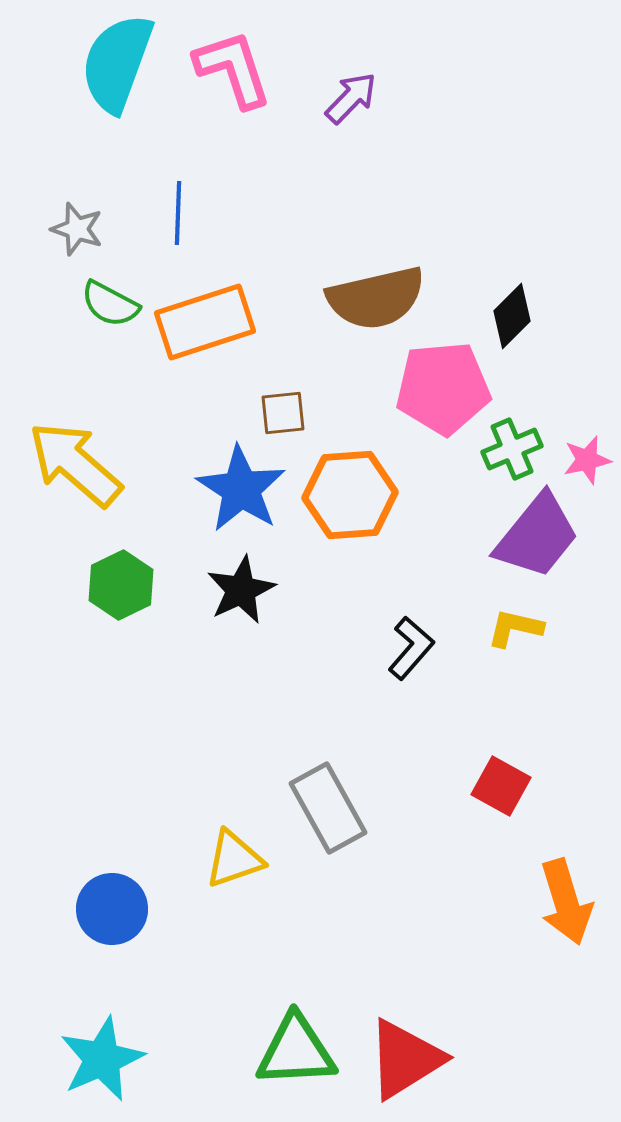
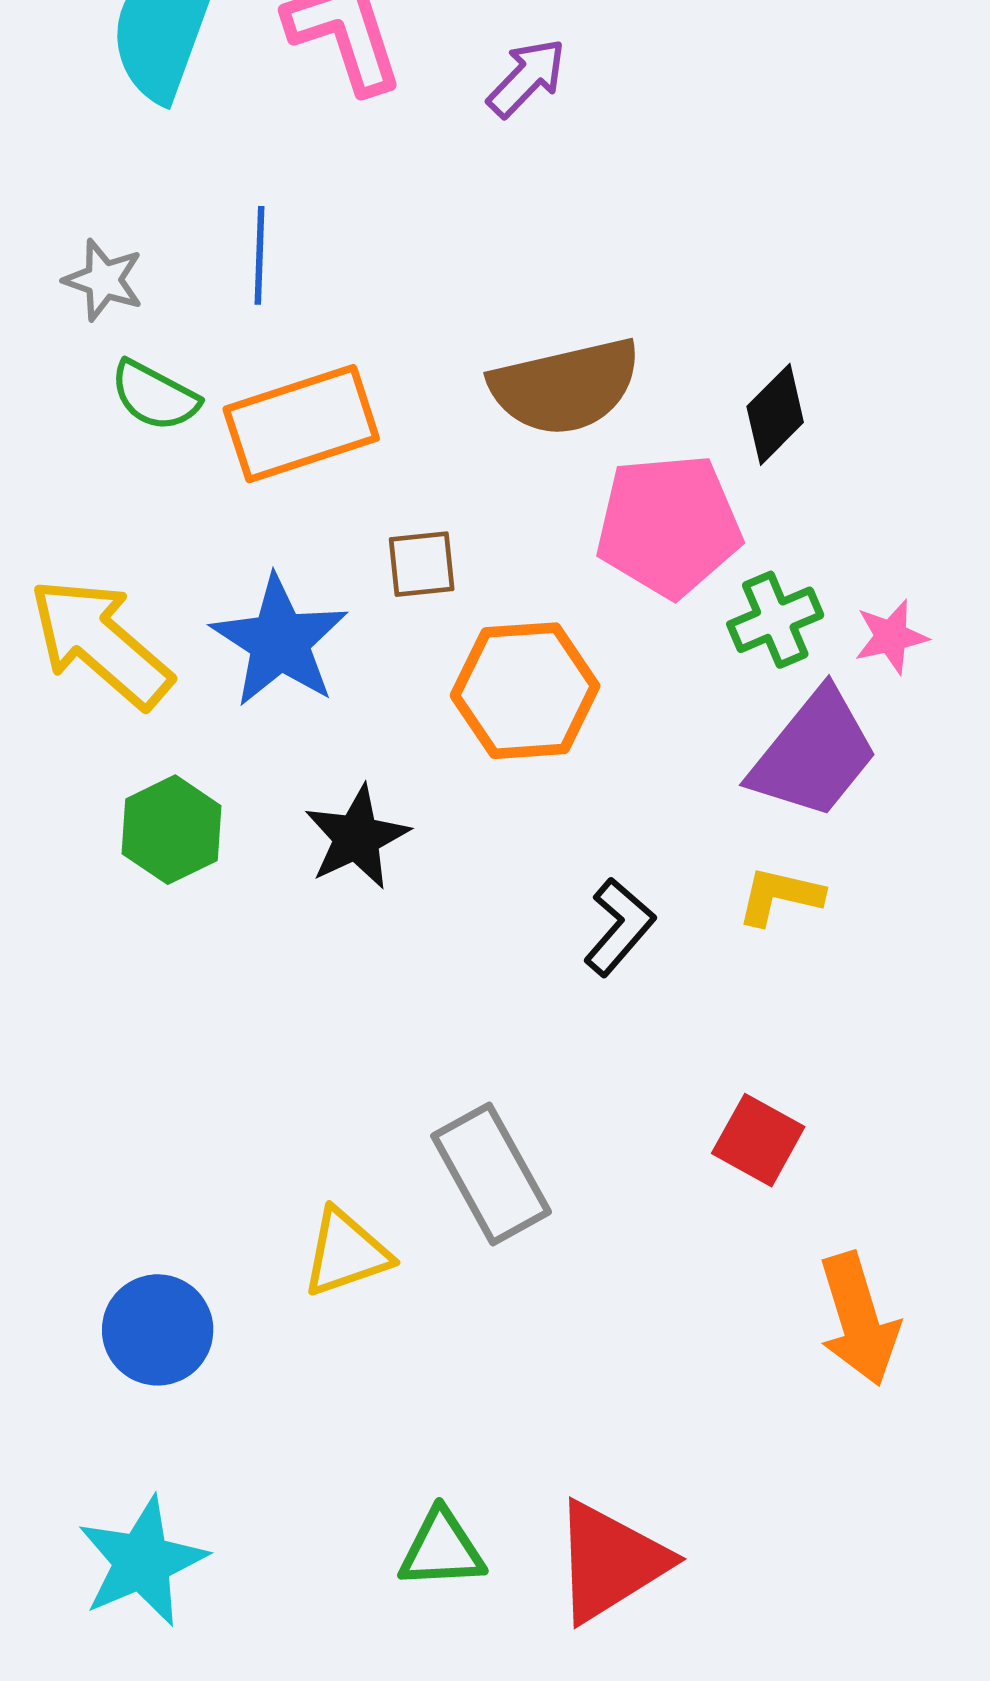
blue star: (241, 489) -> (280, 641), moved
green triangle: (296, 1051) -> (442, 1549), size x0.7

